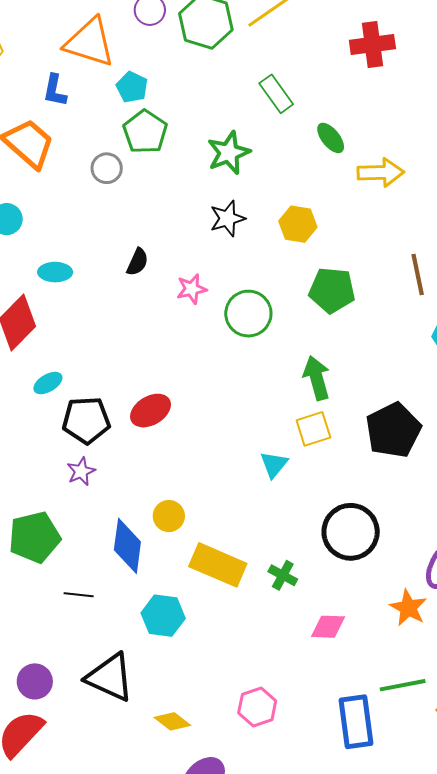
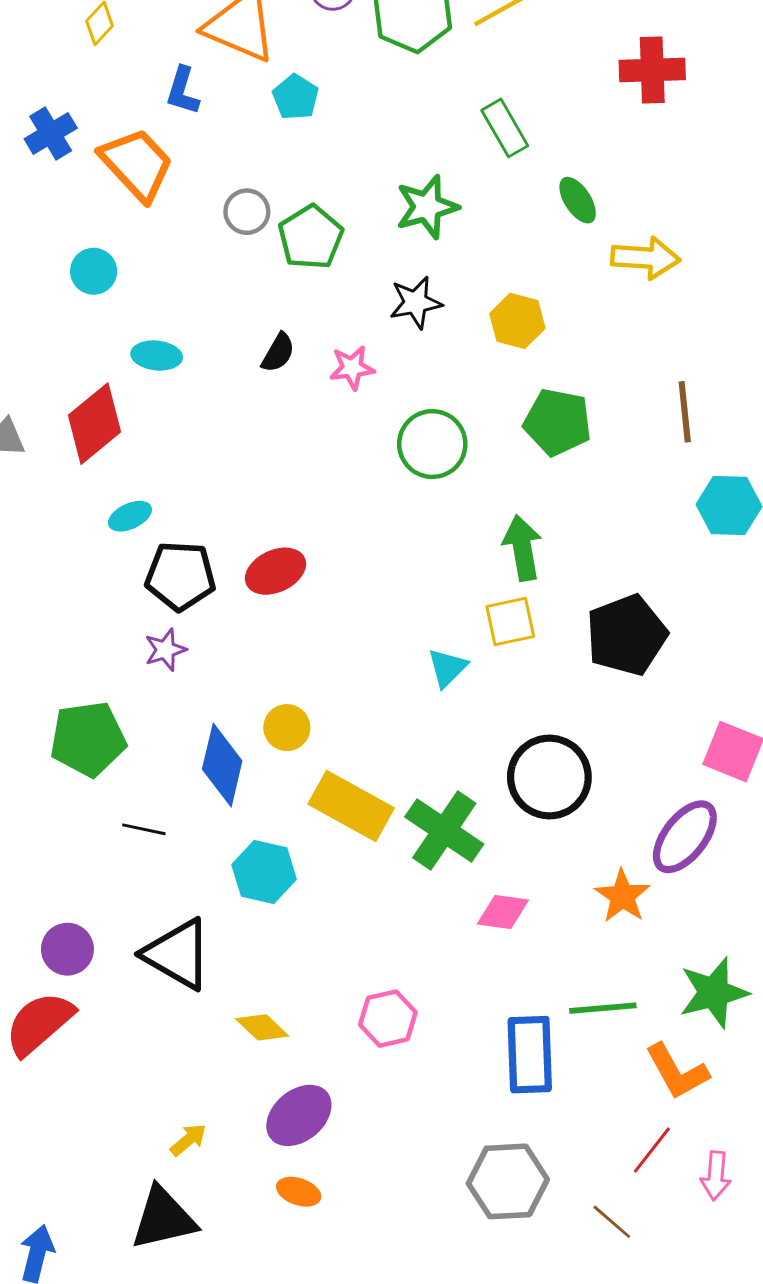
green pentagon: (145, 132) -> (311, 237), moved
pink star: (192, 289) -> (352, 368), moved
green cross: (283, 575) -> (444, 830), size x1.8

